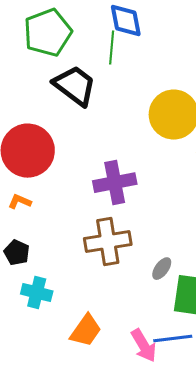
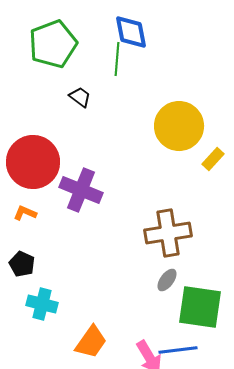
black trapezoid: (75, 86) -> (80, 97), size x0.5
purple cross: (115, 183) -> (81, 190), moved, turned 33
brown cross: (108, 242) -> (168, 233), moved

